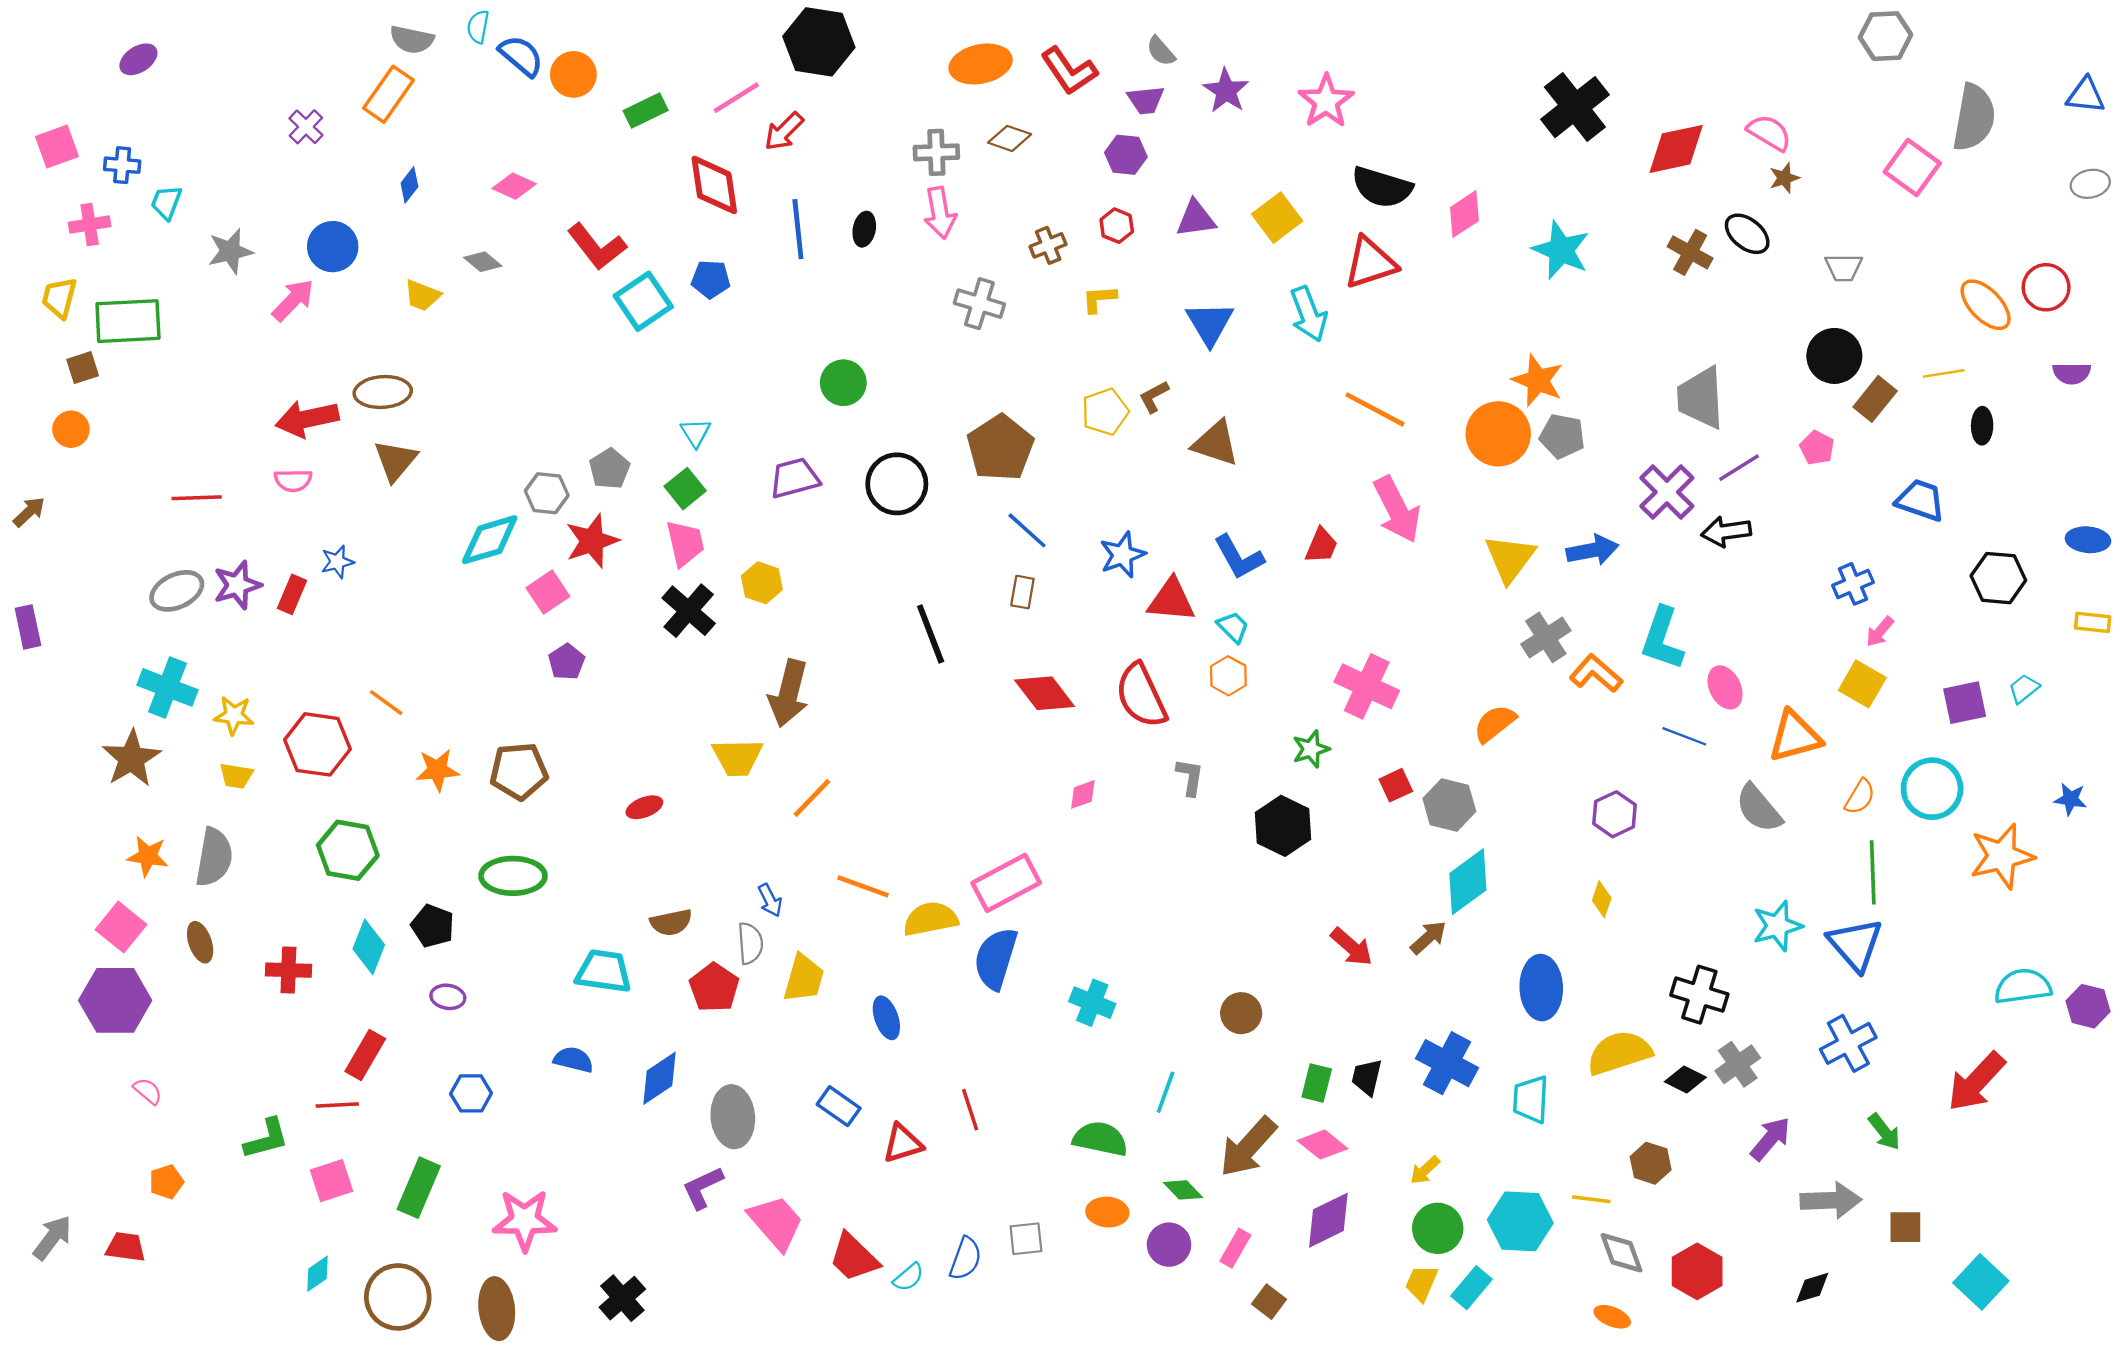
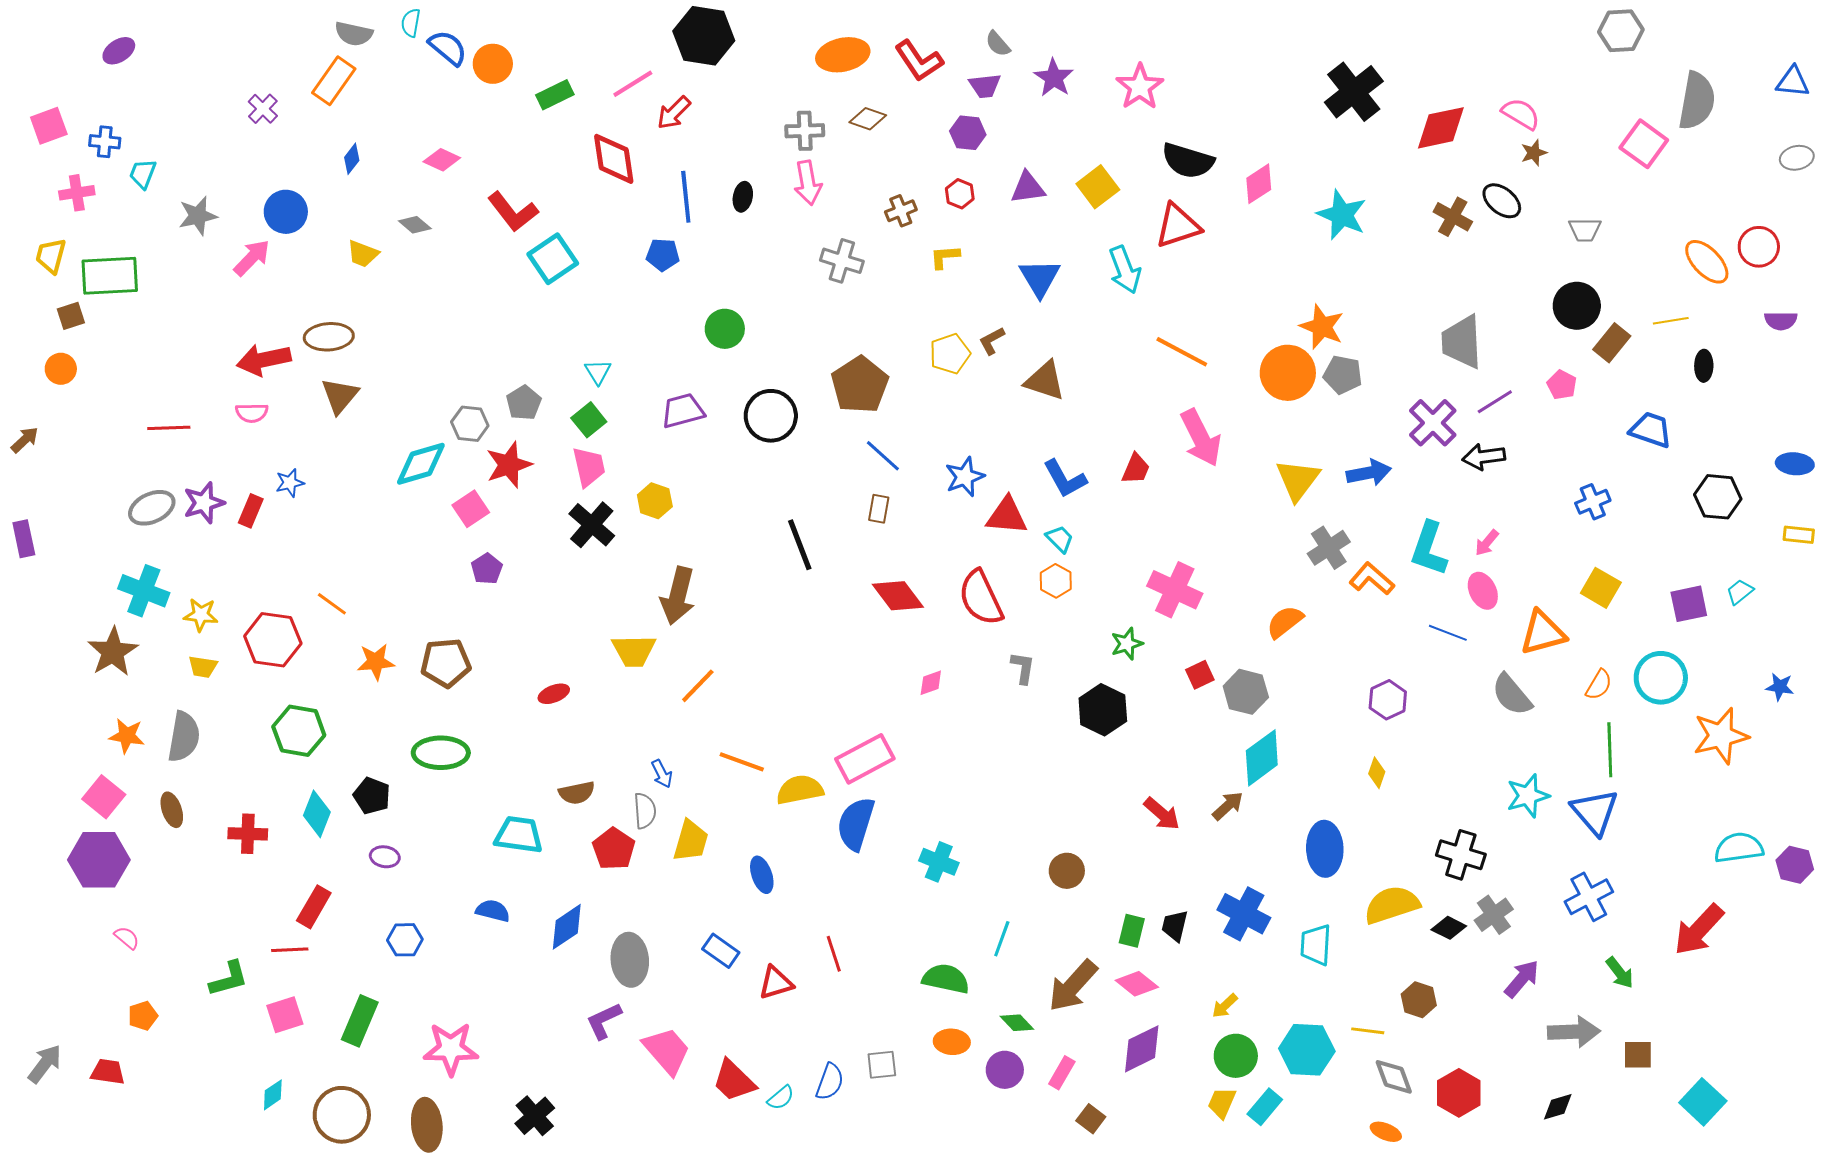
blue pentagon: (711, 279) -> (663, 255), moved
pink arrow: (1880, 632) -> (1487, 543), moved

